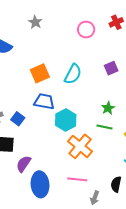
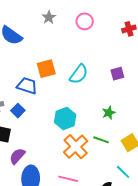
pink circle: (86, 29) -> (85, 21), moved
blue trapezoid: (44, 101) -> (27, 86), moved
green line: (105, 127) -> (101, 140), moved

